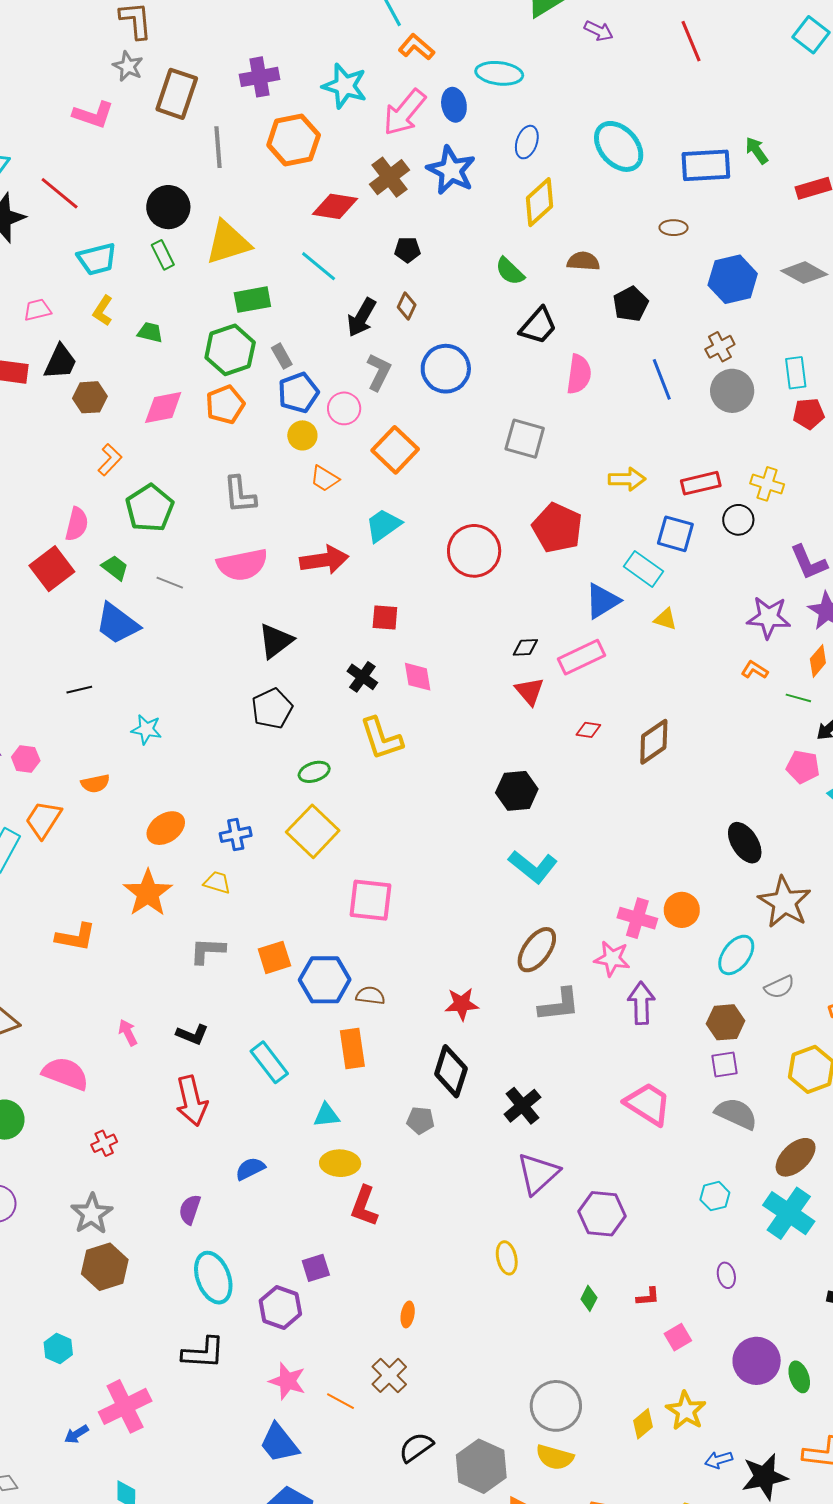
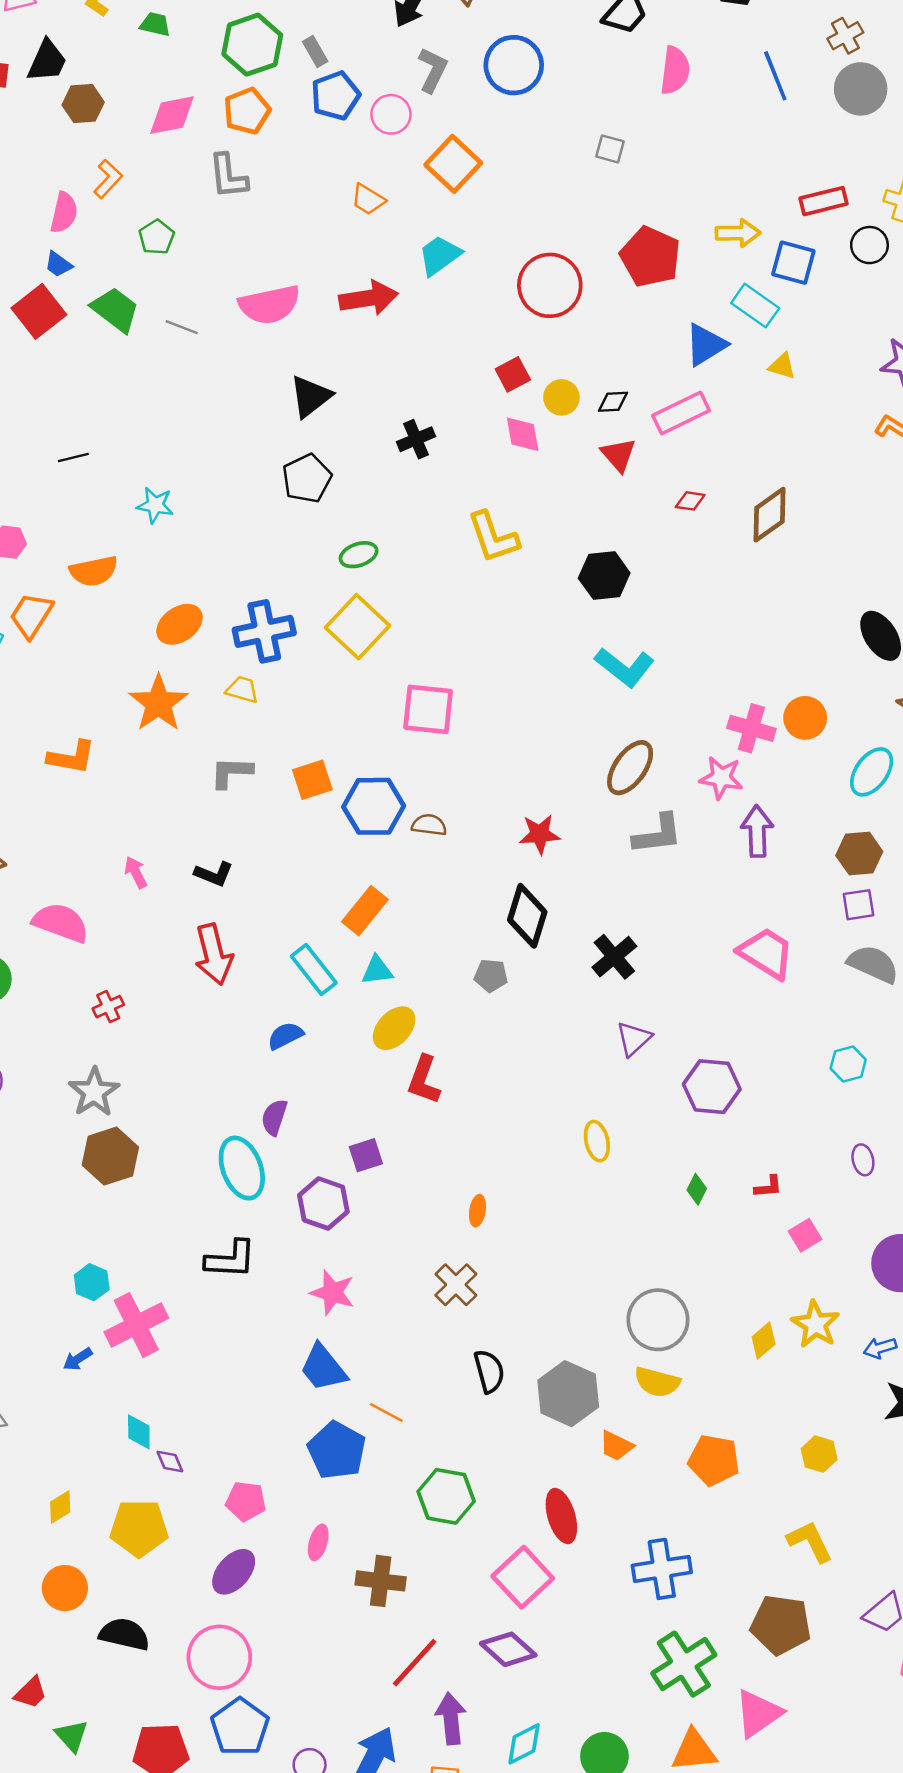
yellow circle: (302, 435) -> (561, 397), moved
gray square: (525, 439) -> (610, 149), size x0.6
yellow arrow: (627, 479) -> (738, 233), moved
gray L-shape: (240, 495) -> (228, 176), moved
green pentagon: (150, 508) -> (157, 237), size x0.6
pink semicircle: (77, 524) -> (64, 213), moved
green trapezoid: (115, 568) -> (115, 310), size x1.5
red square: (385, 618) -> (513, 374), moved, turned -32
blue trapezoid: (117, 624) -> (58, 264), moved, size x0.5
black cross: (362, 677) -> (416, 439), turned 32
pink diamond: (418, 677) -> (523, 434), moved
yellow L-shape: (381, 738) -> (493, 537), moved
orange semicircle: (95, 784) -> (94, 571), size x1.4
blue cross: (236, 835) -> (264, 631), size x1.6
orange rectangle: (352, 1048) -> (365, 911), moved, turned 48
cyan rectangle: (269, 1062) -> (314, 970), moved
yellow ellipse: (340, 1163) -> (394, 1028), turned -48
purple triangle: (538, 1174) -> (634, 1039), size x0.7
purple semicircle: (190, 1210) -> (274, 1117), moved
cyan hexagon: (58, 1349) -> (92, 1282), moved
orange line: (340, 1401) -> (386, 1412), moved
black semicircle: (416, 1447) -> (489, 1371), turned 111
blue arrow: (719, 1460) -> (880, 1348), moved

